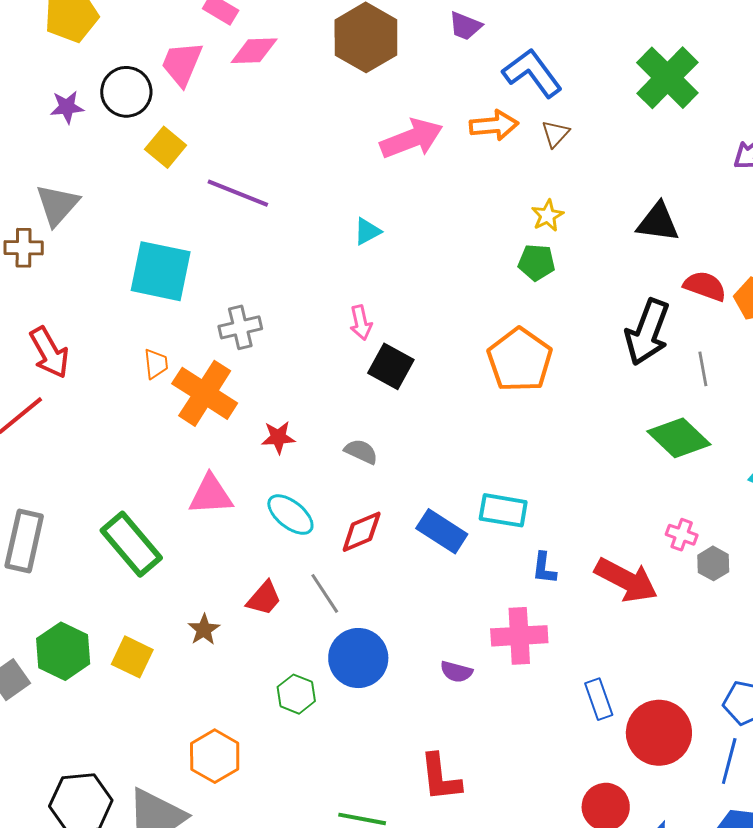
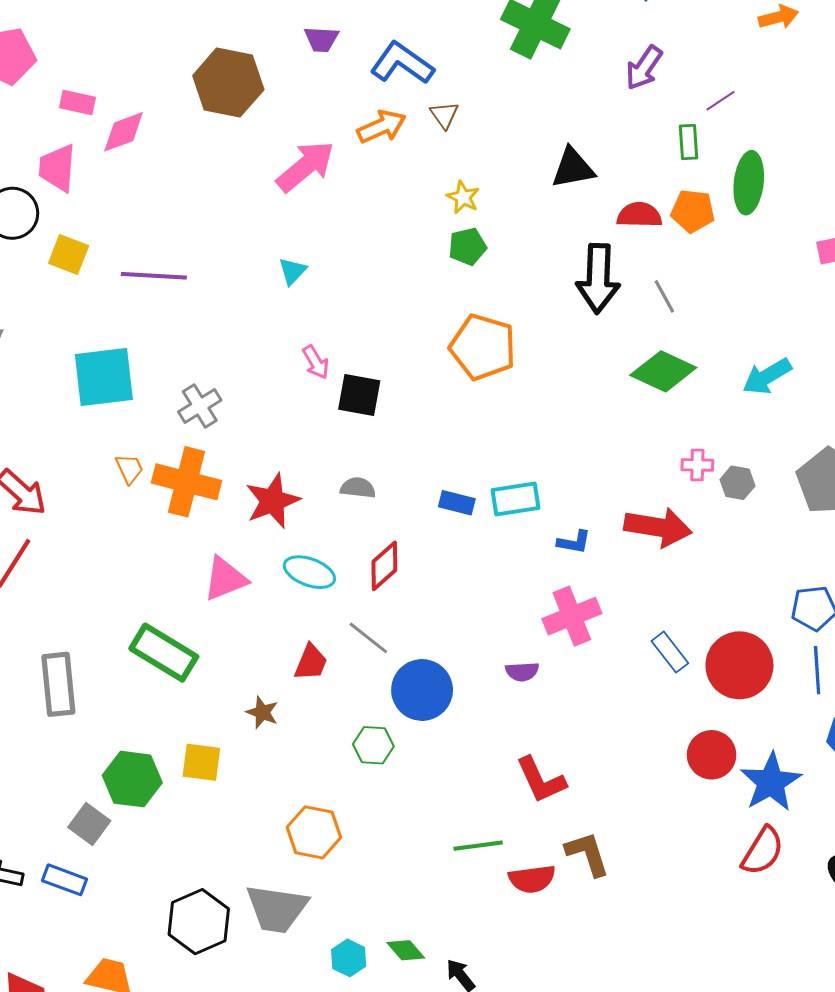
red star: (278, 437) -> (273, 501), size x1.6
blue rectangle: (442, 531) -> (457, 503), moved, size x0.7
blue L-shape: (544, 568) -> (574, 542), turned -68

